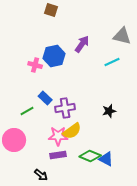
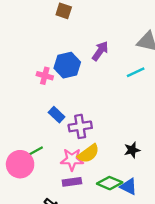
green line: (27, 111) -> (35, 151), moved
black star: (109, 111) -> (132, 150), moved

